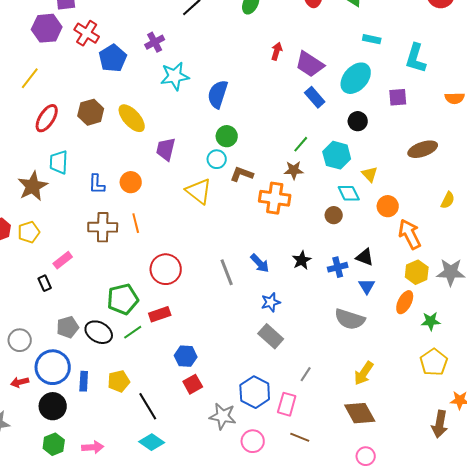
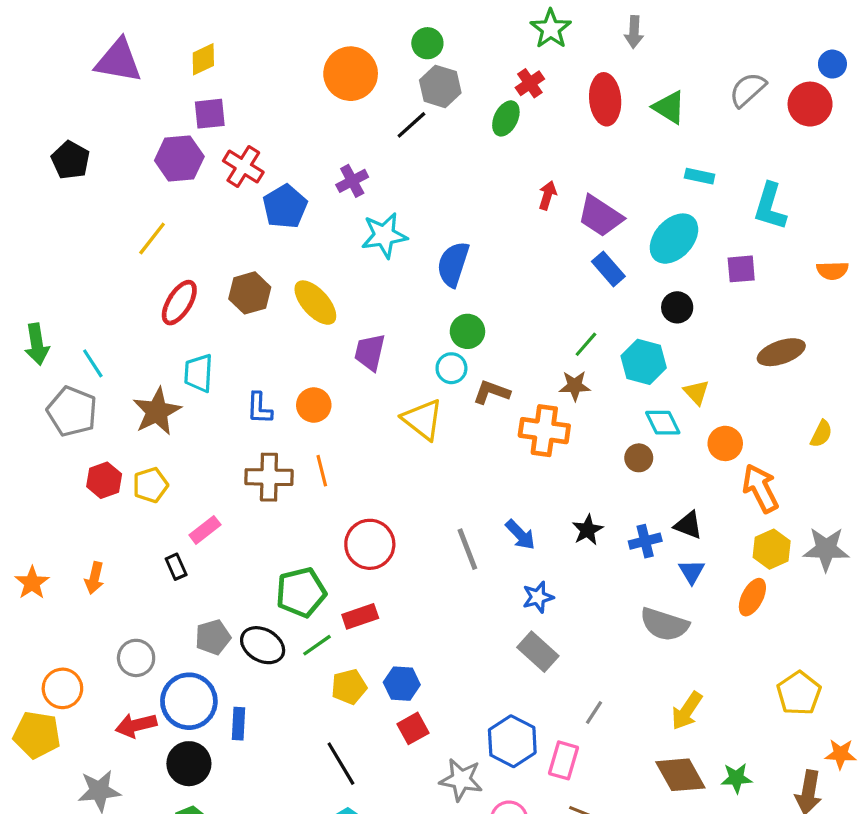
green star: (431, 321) -> (736, 778), moved
yellow pentagon: (119, 381) -> (349, 687), moved
red arrow: (20, 382) -> (136, 725), size x1.4

